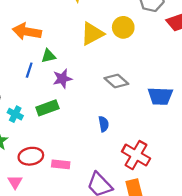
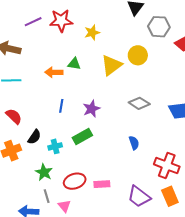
orange arrow: (27, 32) -> (54, 72), size x0.7
green triangle: (48, 56) -> (74, 64), moved, turned 32
cyan cross: (15, 114) -> (55, 146), turned -32

